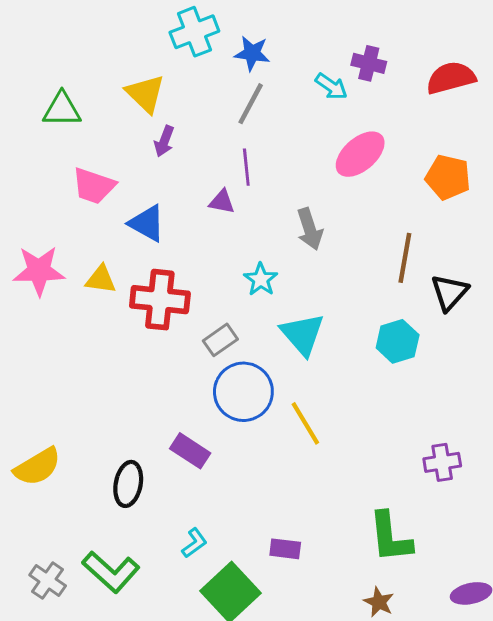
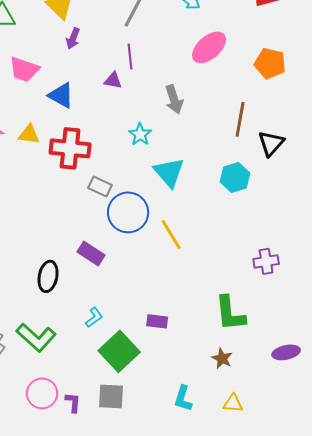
gray rectangle: (220, 340) -> (100, 186), moved, turned 60

